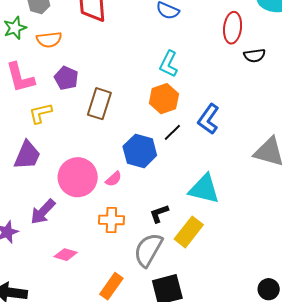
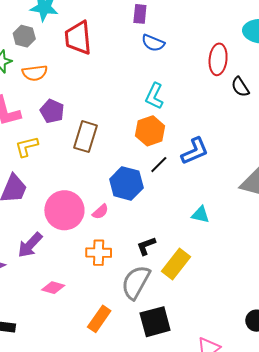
black semicircle: (254, 55) -> (240, 87), turned 65
blue L-shape: (208, 119) -> (195, 151), turned -148
cyan triangle: (204, 189) -> (200, 215), moved, size x0.6

